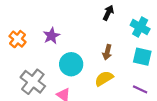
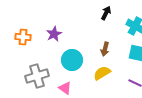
orange cross: (18, 39) -> (23, 37), turned -35
gray cross: (33, 82) -> (37, 76), turned 35

